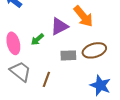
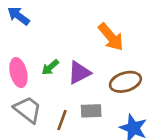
purple triangle: (59, 26) -> (79, 73), moved
gray rectangle: (68, 55) -> (91, 111), moved

